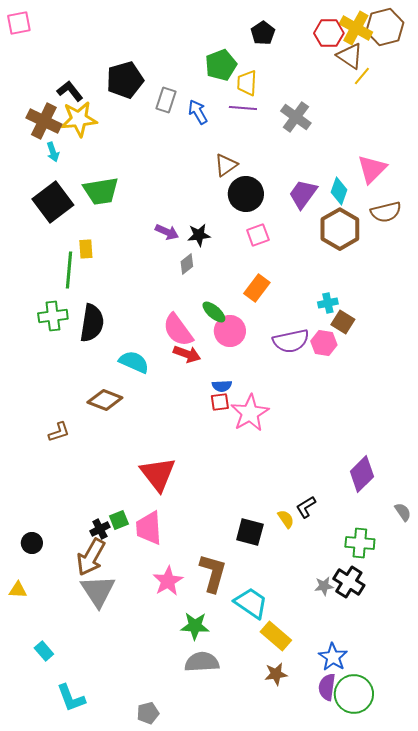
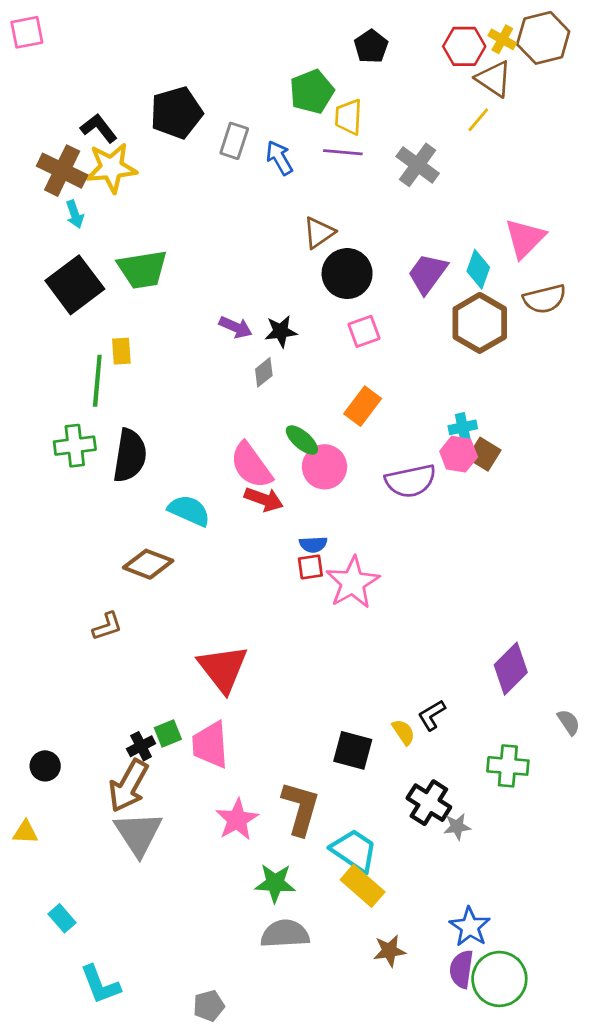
yellow cross: (356, 28) -> (502, 39), size x0.6
yellow line: (362, 76) -> (478, 120), moved
pink hexagon: (324, 343) -> (459, 454), moved
brown L-shape: (59, 432) -> (107, 626), moved
black cross: (349, 582) -> (429, 803), moved
yellow rectangle: (276, 636) -> (363, 886), moved

